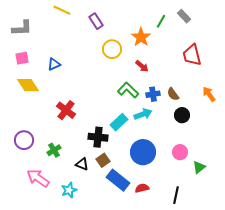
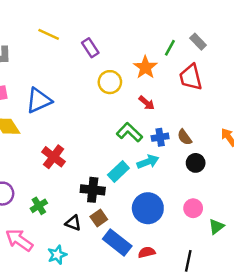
red trapezoid: (192, 55) -> (191, 77), moved
blue triangle: (54, 64) -> (39, 100), size x1.6

